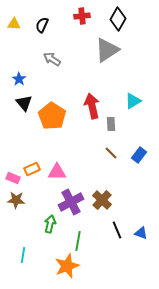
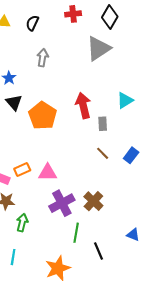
gray arrow: (52, 59) -> (43, 58), turned 66
green arrow: (50, 224) -> (22, 223), moved
black line: (117, 230) -> (98, 251), moved
green line: (78, 241) -> (76, 233), moved

